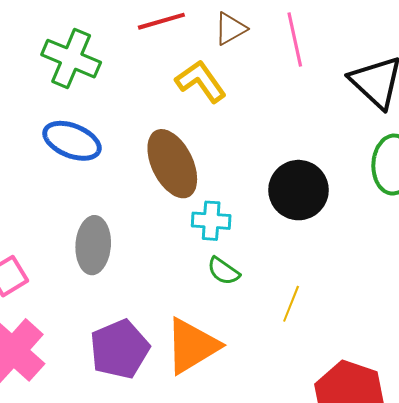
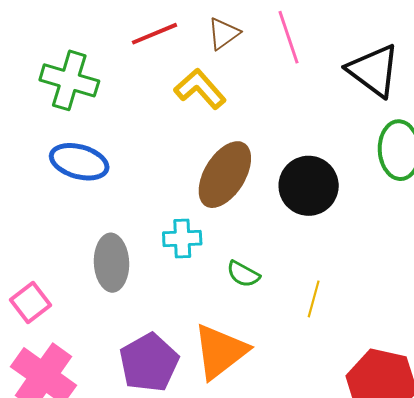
brown ellipse: (172, 164) -> (225, 175), moved, turned 64
cyan cross: (211, 221) -> (182, 238), moved

